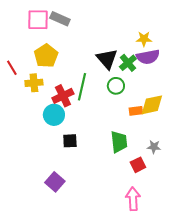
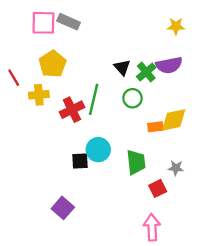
yellow star: (144, 39) -> (176, 26), moved
black triangle: (107, 59) -> (122, 67), size x0.7
cyan circle: (54, 115) -> (98, 150), moved

